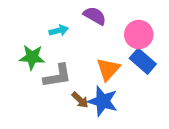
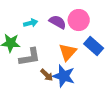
purple semicircle: (95, 16) -> (58, 22), moved
pink circle: (139, 35) -> (79, 20), moved

